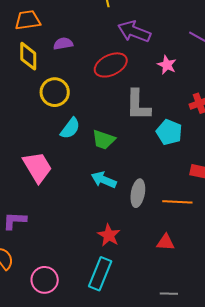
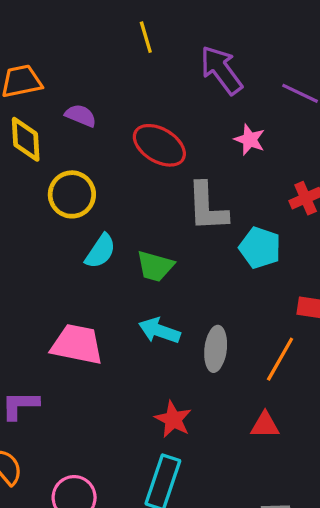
purple arrow: (134, 32) -> (221, 70), moved, turned 36
purple semicircle: (63, 44) -> (81, 116), turned 36
red ellipse: (111, 65) -> (159, 145), turned 60
pink trapezoid: (37, 167) -> (77, 344), moved, turned -44
orange line: (177, 202) -> (280, 359), turned -60

